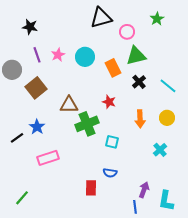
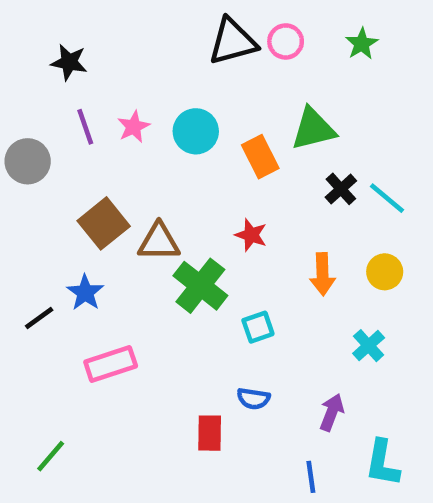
pink circle: (127, 32) -> (286, 41), moved
black cross: (139, 82) -> (341, 189), moved
brown square: (36, 88) -> (104, 223), moved
green cross: (87, 124) -> (200, 286), turned -30
cyan square: (112, 142) -> (258, 327), turned -32
purple arrow: (144, 190) -> (332, 412), moved

